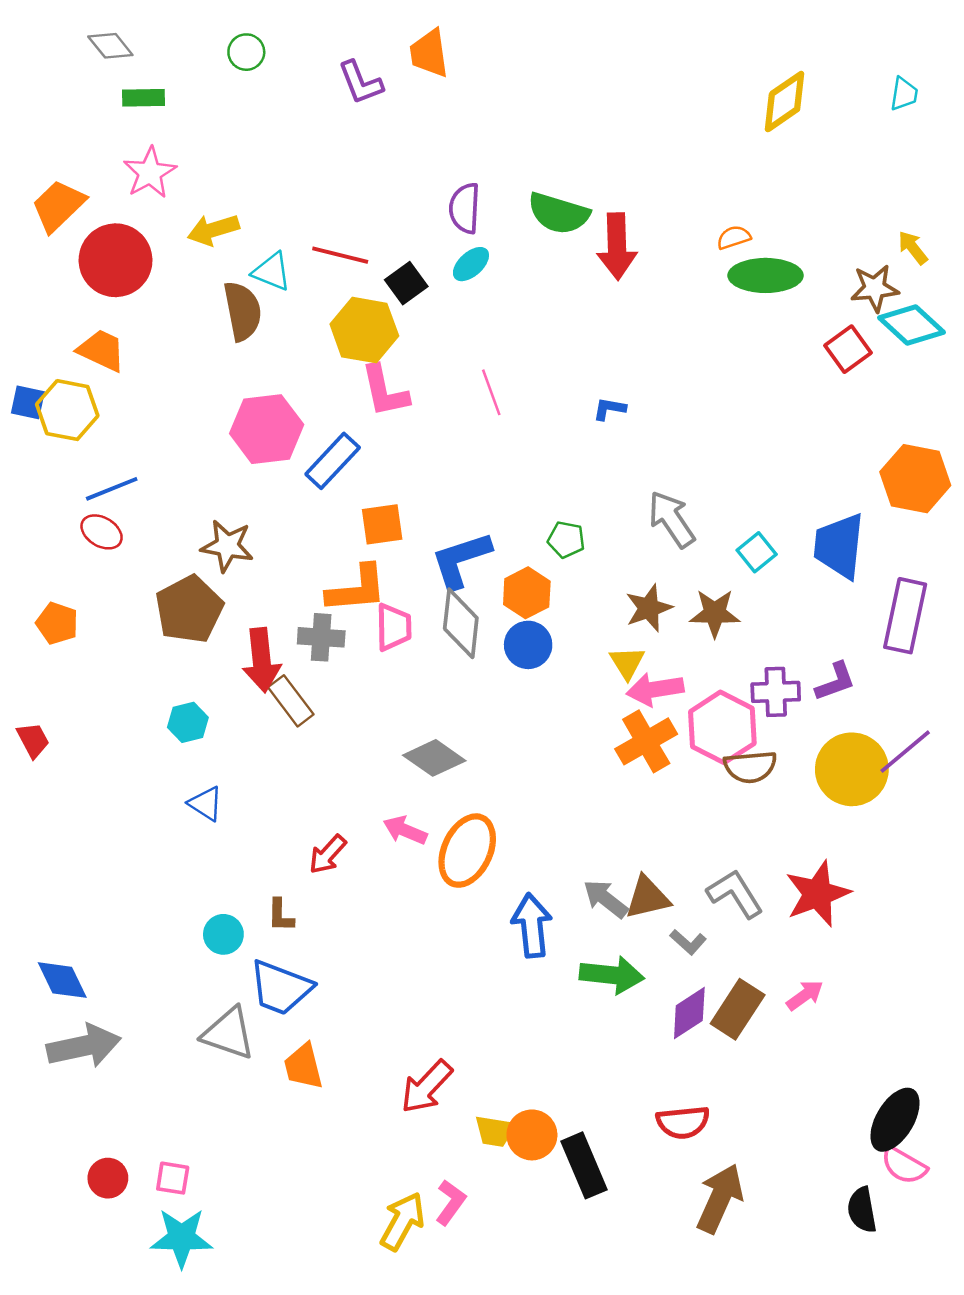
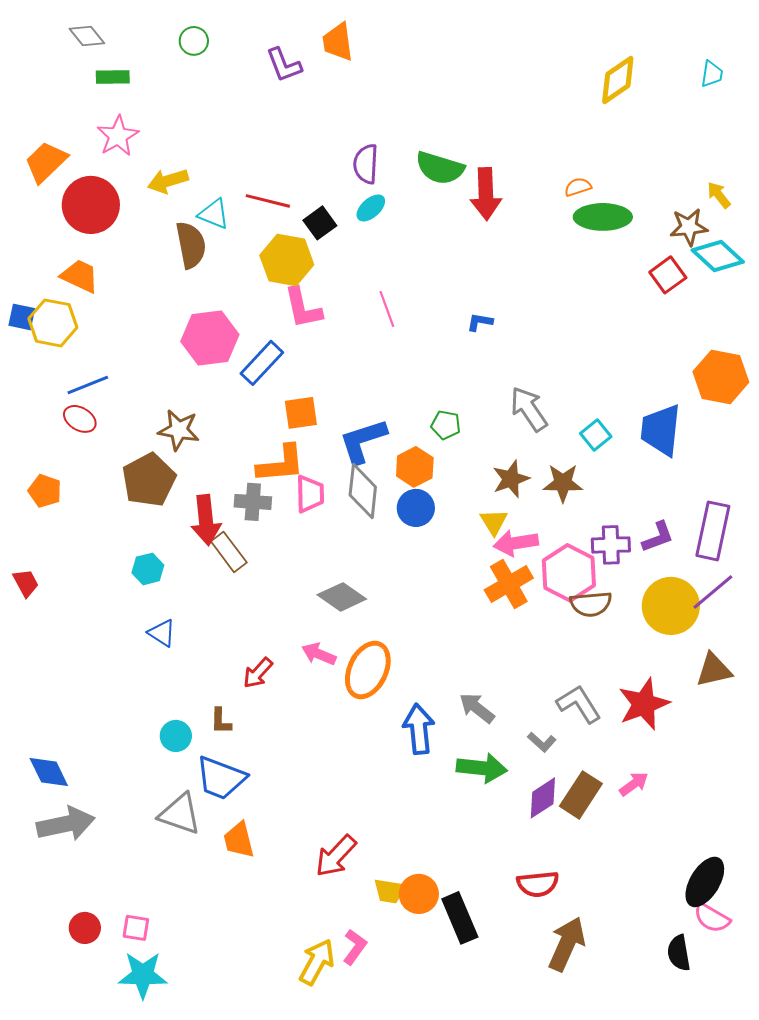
purple rectangle: (905, 616) -> (713, 531), moved
brown triangle: (647, 898) -> (714, 670), moved

